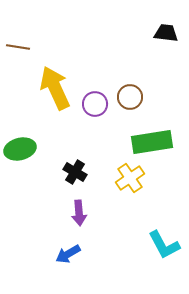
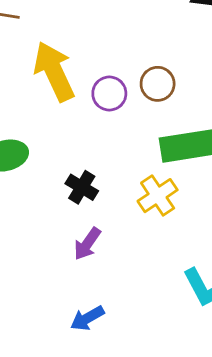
purple arrow: (79, 213) -> (87, 244), turned 40
blue arrow: (68, 254) -> (87, 318), moved

